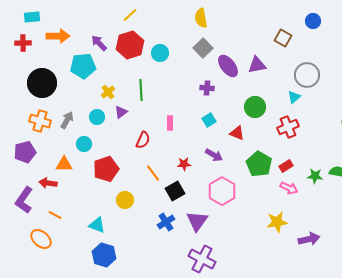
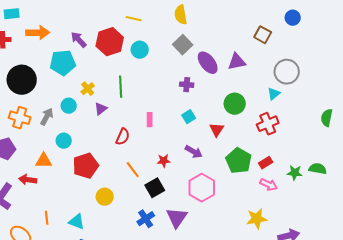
yellow line: (130, 15) -> (134, 19), moved, turned 56
cyan circle: (97, 117) -> (69, 106), moved
red triangle: (237, 133) -> (217, 130), turned 42
orange line: (55, 215) -> (47, 218), moved, turned 56

